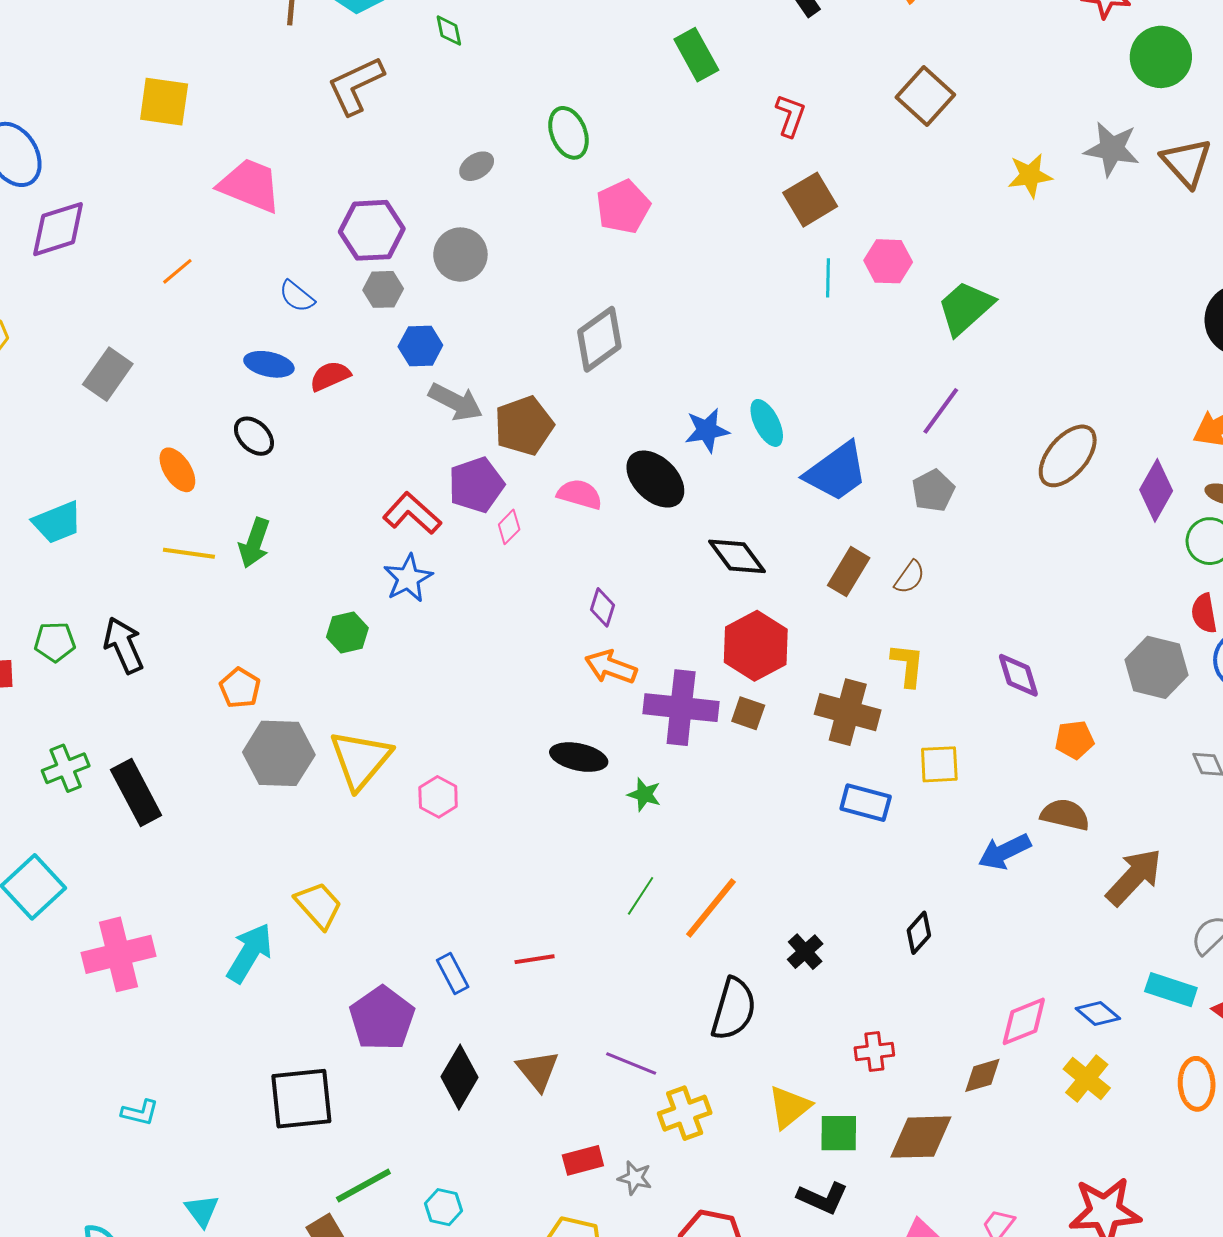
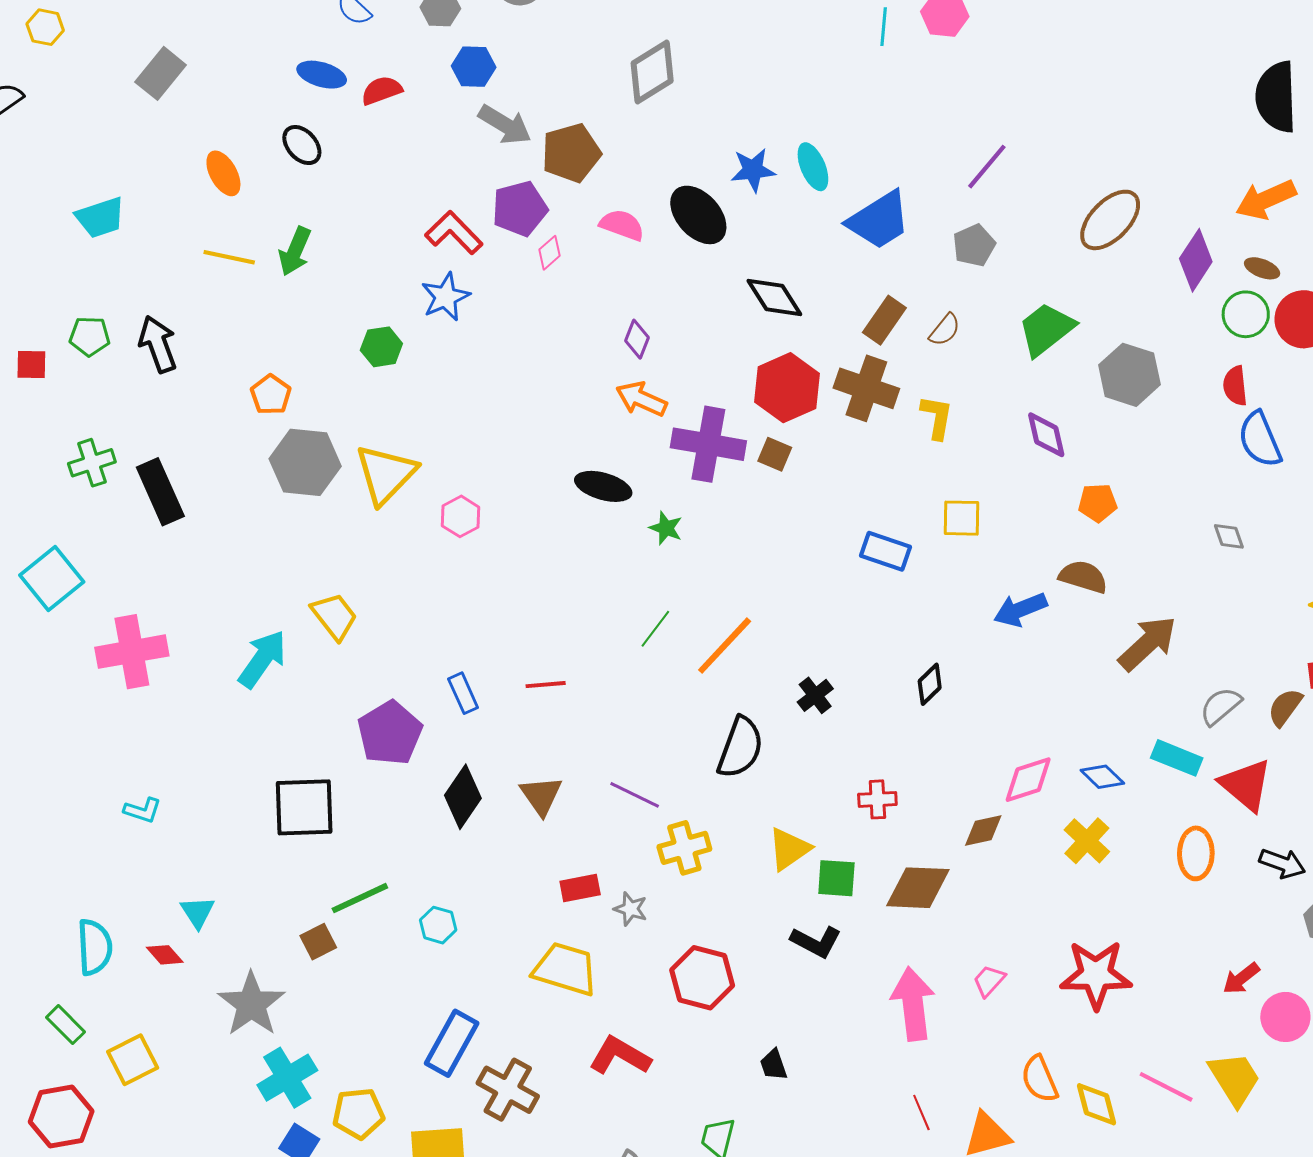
green trapezoid: (965, 308) -> (1046, 329), moved
gray hexagon: (1156, 667) -> (1129, 375), moved
brown cross: (848, 712) -> (866, 388), moved

